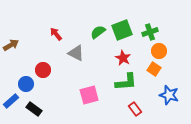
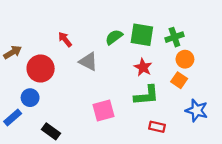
green square: (122, 30) -> (142, 35), turned 30
red circle: (43, 70) -> (41, 69), moved, size x1.5
black rectangle: (34, 109) -> (51, 131), moved
red rectangle: (135, 109) -> (157, 127), turned -40

